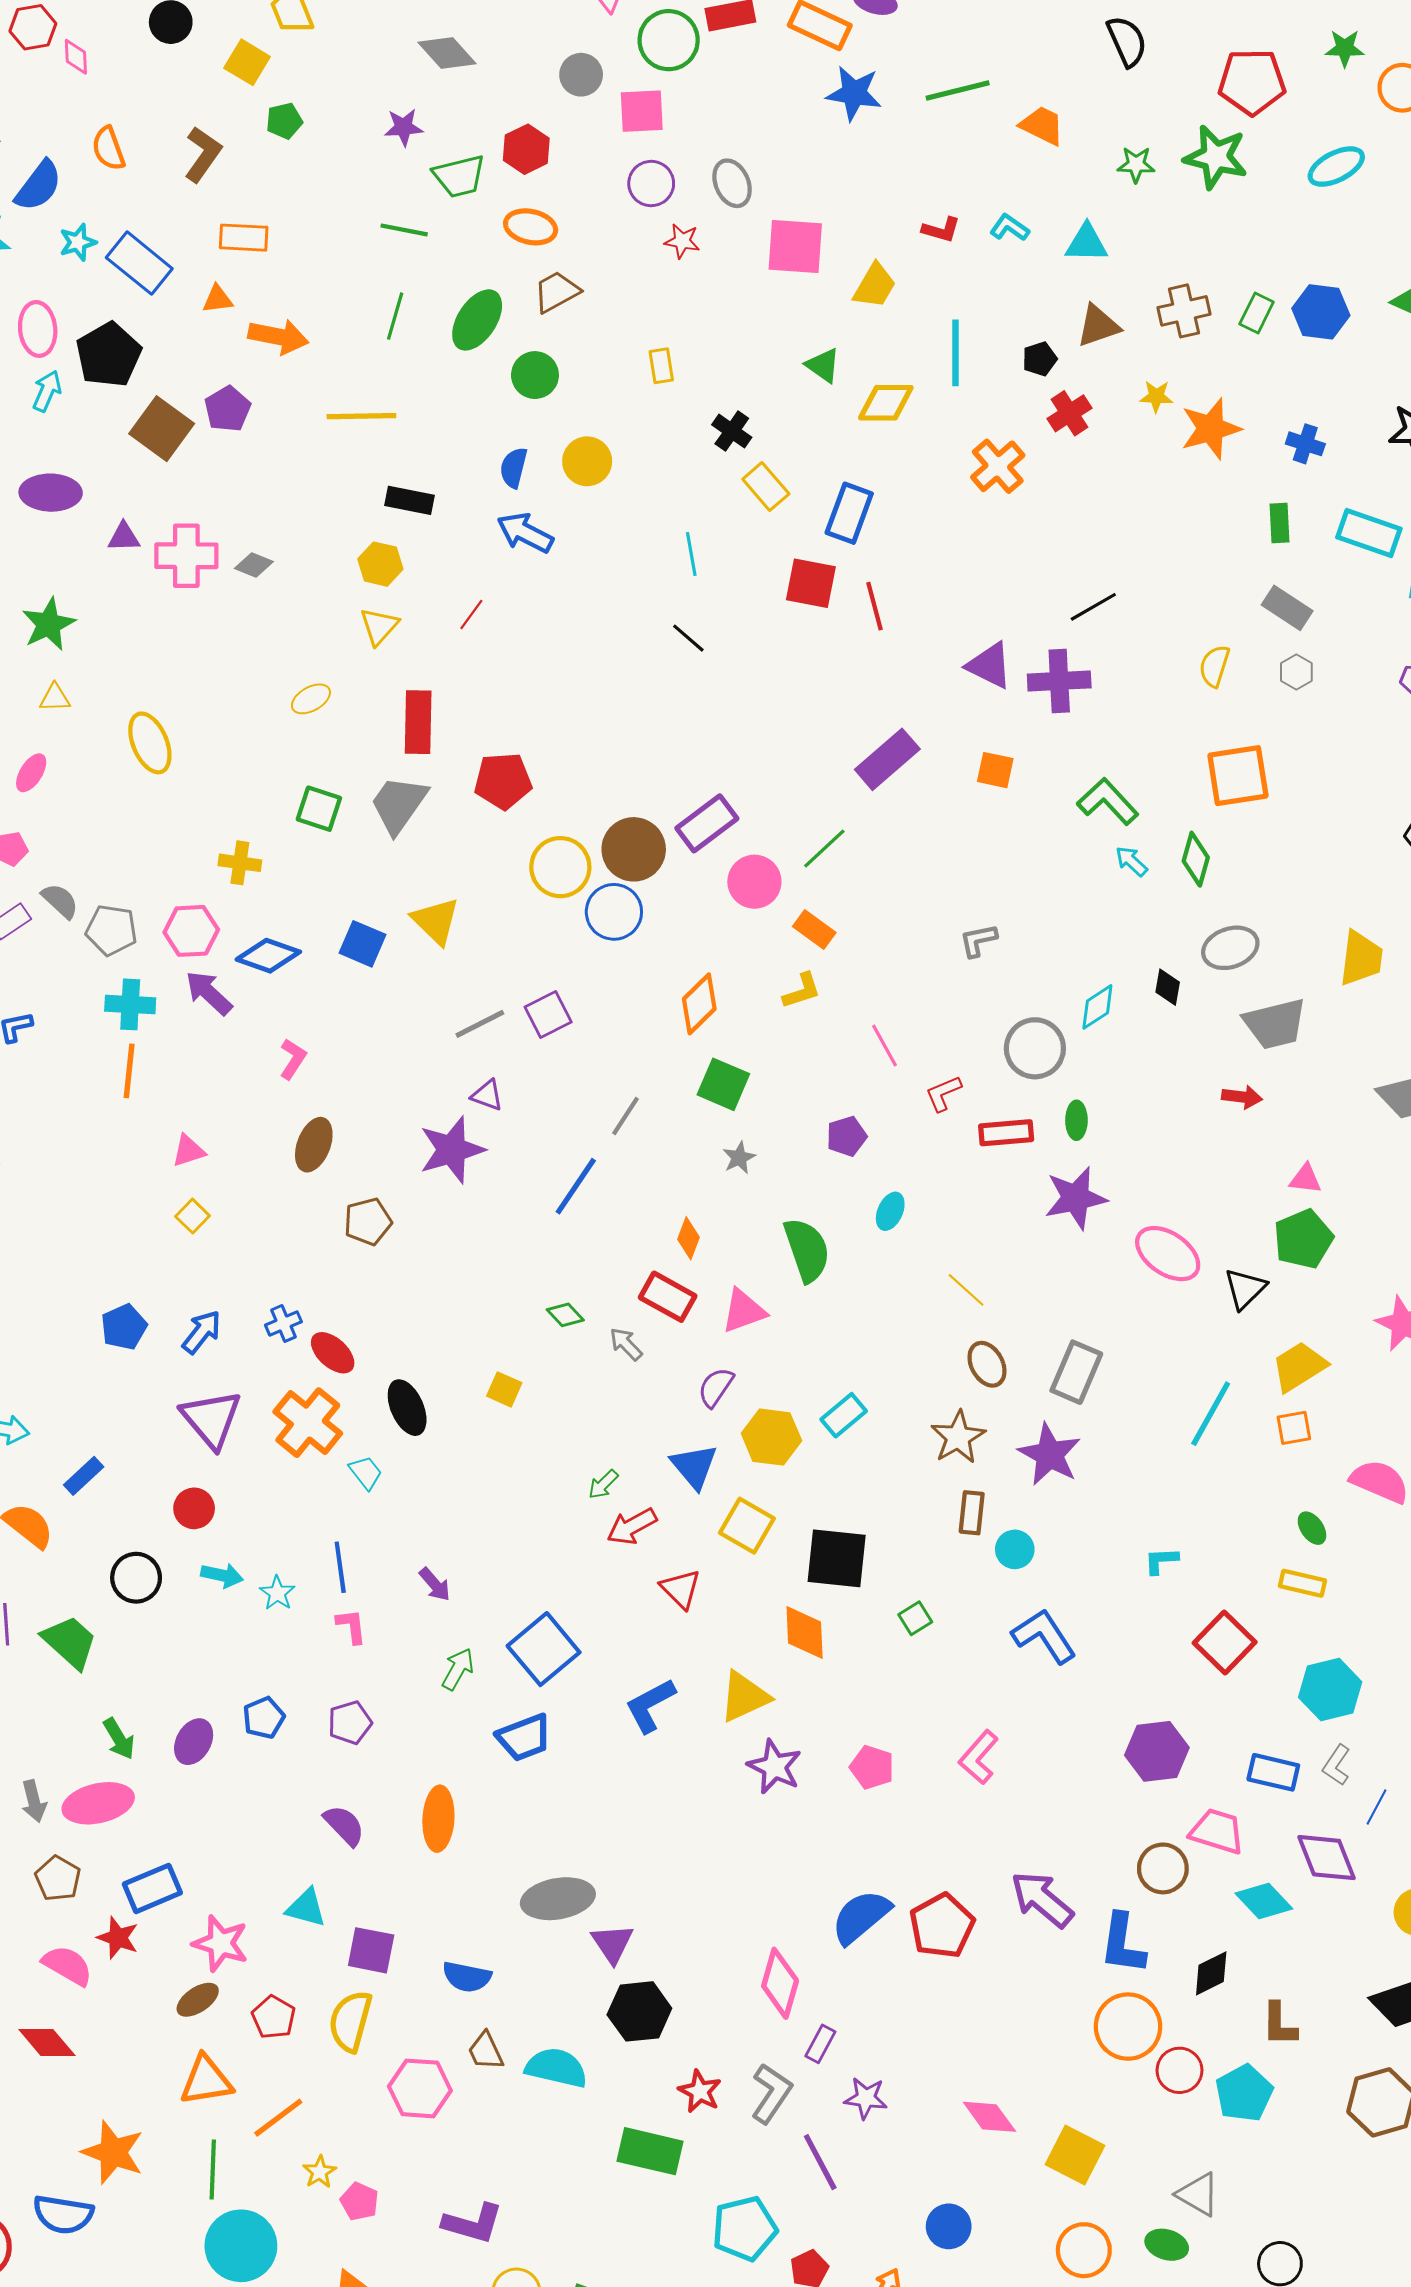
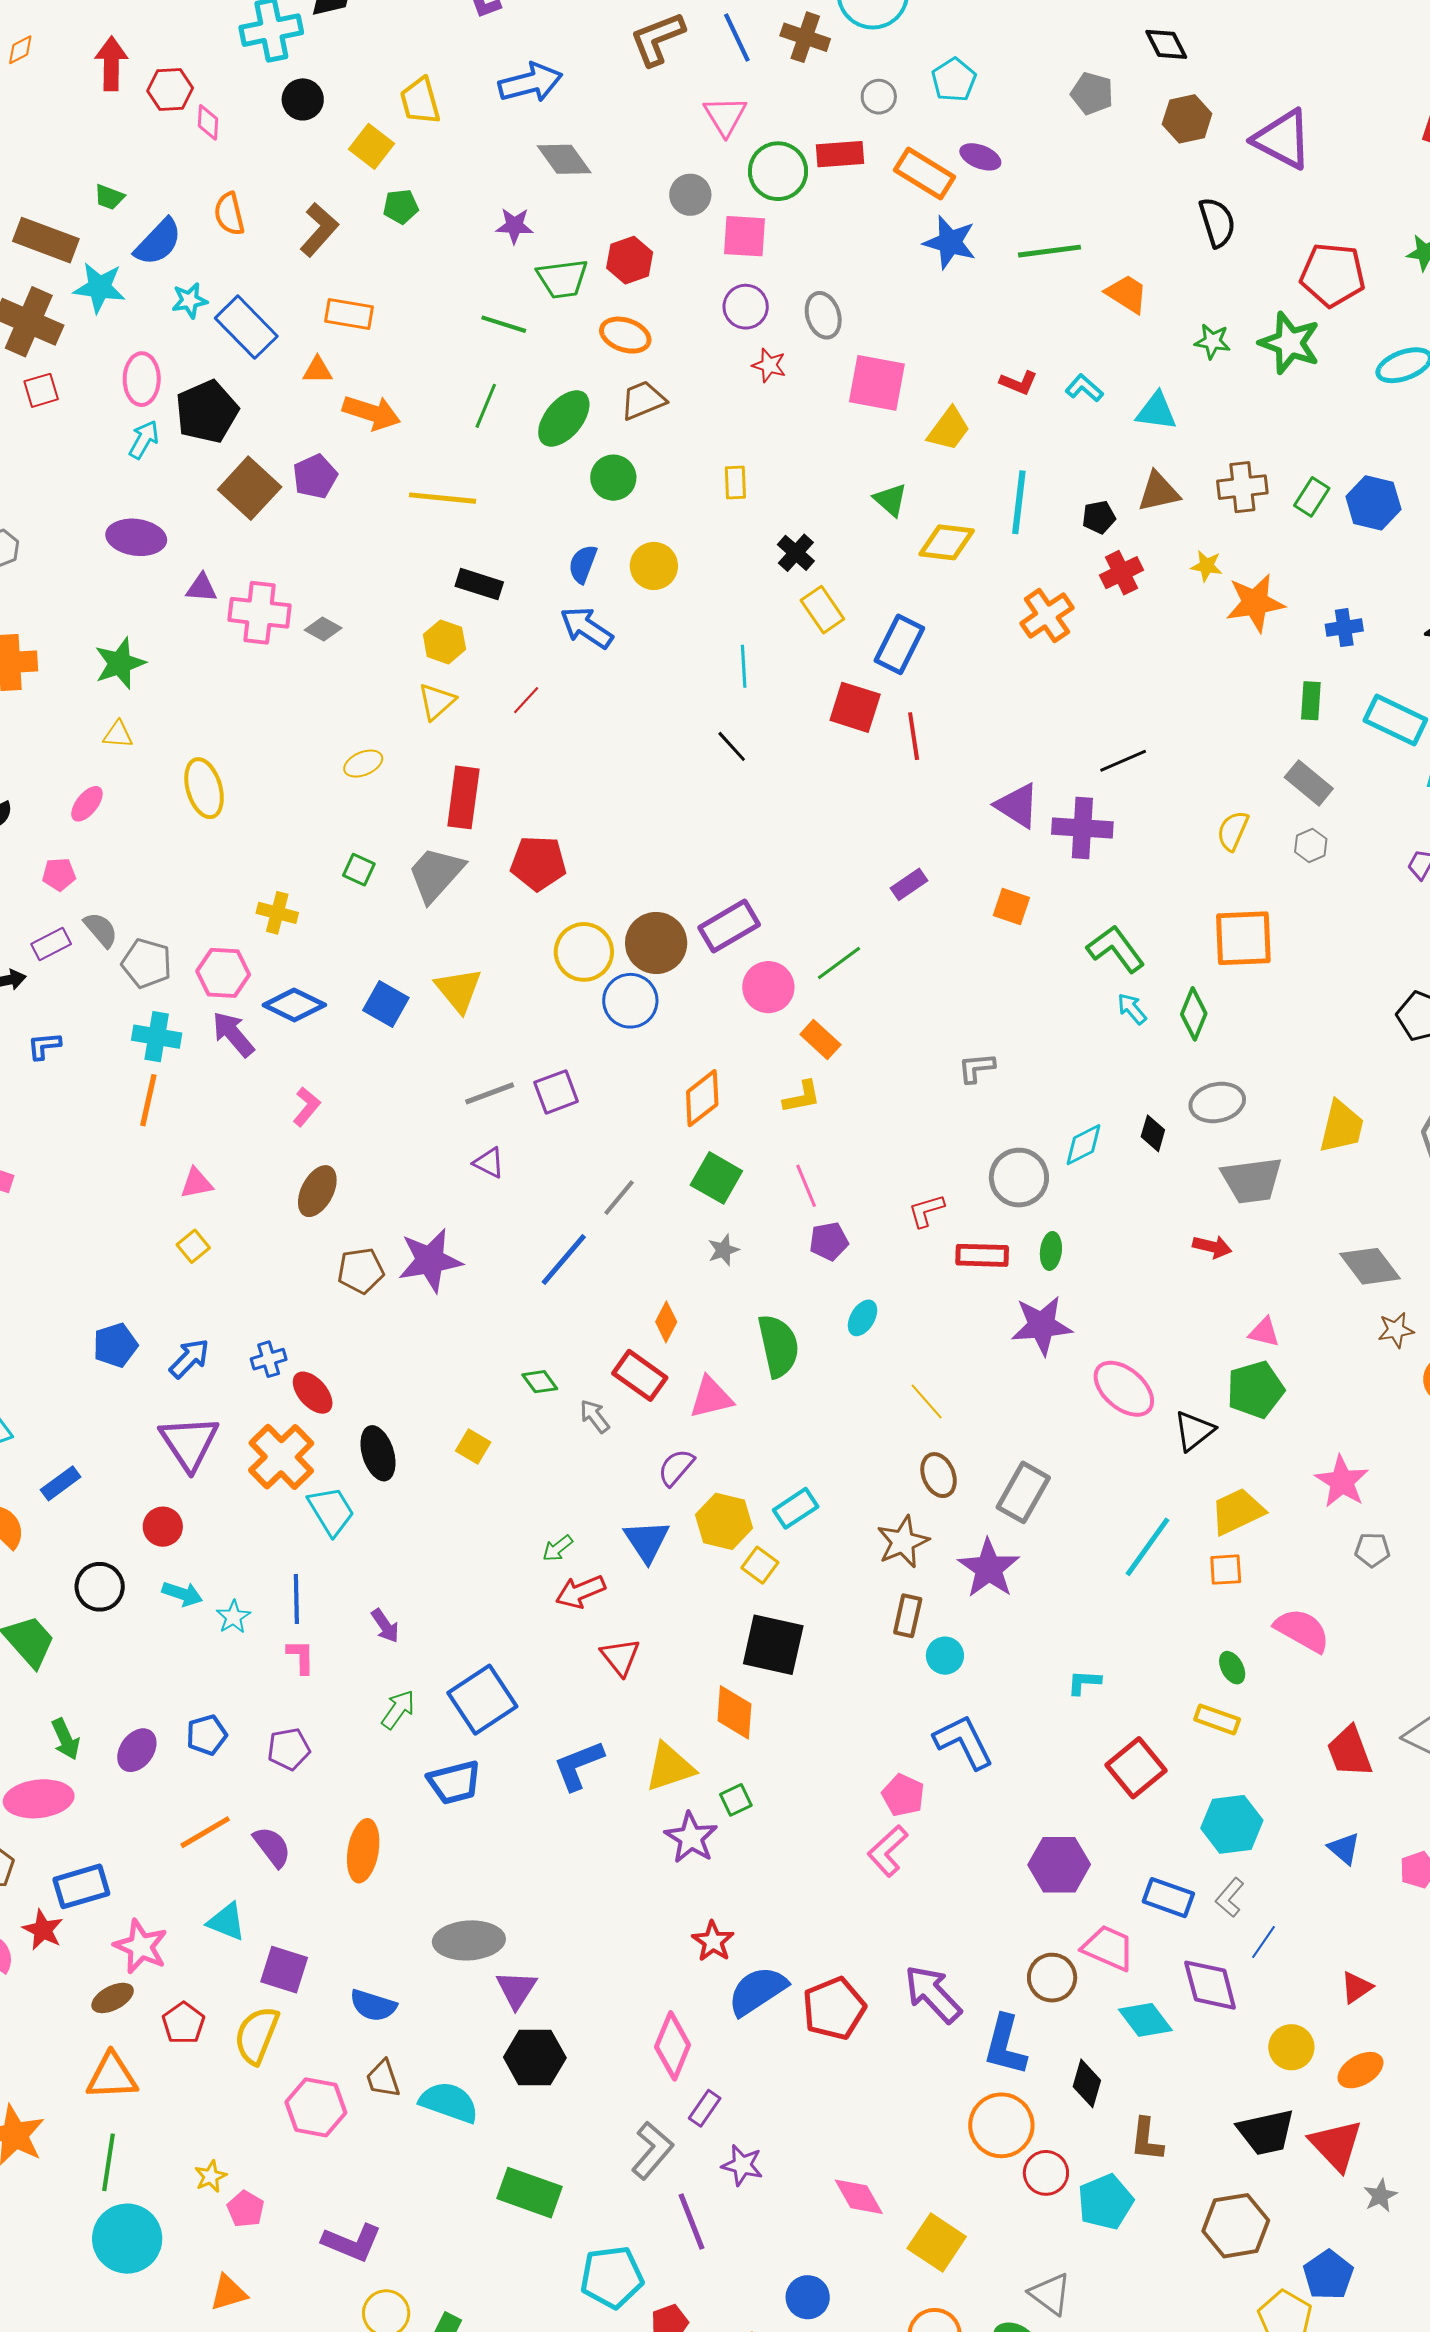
blue cross: (1305, 444) -> (1344, 628), turned -33
purple rectangle: (887, 759) -> (909, 884), size x0.6
green square: (319, 809) -> (359, 870), size x0.7
pink line: (885, 1046) -> (806, 1186), moved
purple star: (452, 1150) -> (430, 1260), moved
cyan trapezoid: (366, 1472) -> (331, 1511), size x1.5
yellow square: (747, 1526) -> (760, 1565), moved, size x0.7
green square: (915, 1618) -> (736, 1800), moved
pink pentagon: (872, 1767) -> (903, 1795), moved
black diamond: (1211, 1973) -> (1087, 2083), turned -54
red star: (700, 2091) -> (713, 1941), moved
orange line: (278, 2118) -> (205, 1832), moved

